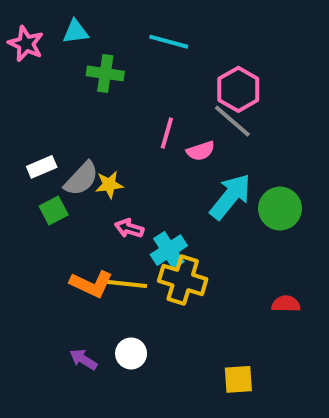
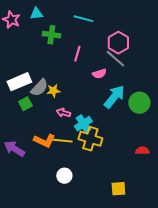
pink line: (167, 133) -> (77, 54), moved
white rectangle: (42, 167) -> (19, 82), size x1.6
purple arrow: (83, 359) -> (14, 149), moved, size x1.5

